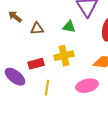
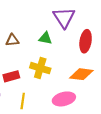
yellow cross: (64, 56) -> (40, 68), turned 30

